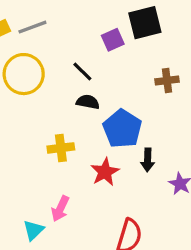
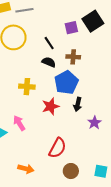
black square: (145, 23) -> (93, 21), turned -30
brown cross: (167, 80) -> (73, 57), moved
pink arrow: (60, 209) -> (19, 123), turned 112

